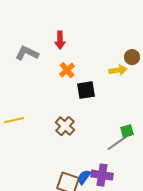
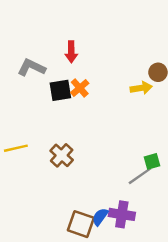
black square: (86, 90) -> (60, 90), moved
brown cross: (65, 126) -> (62, 155), moved

